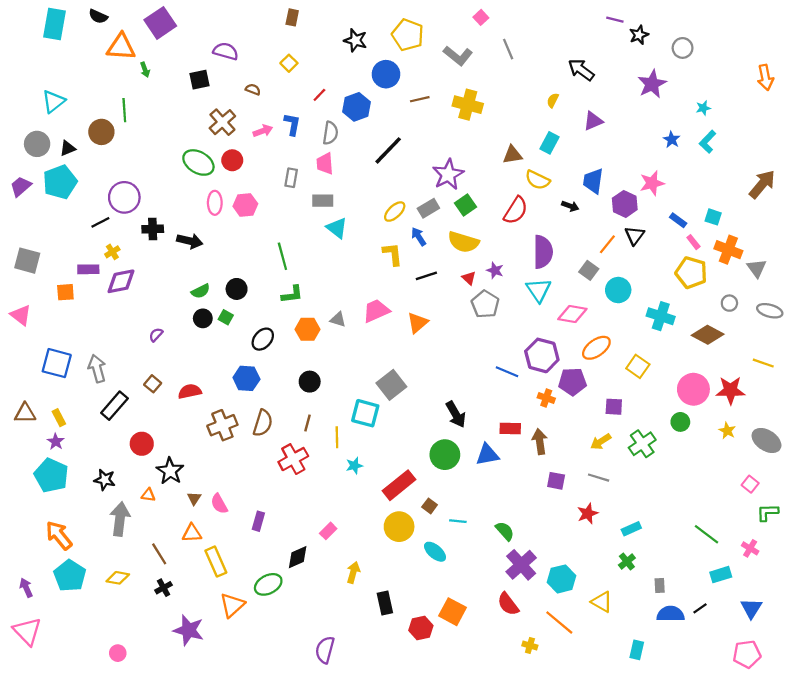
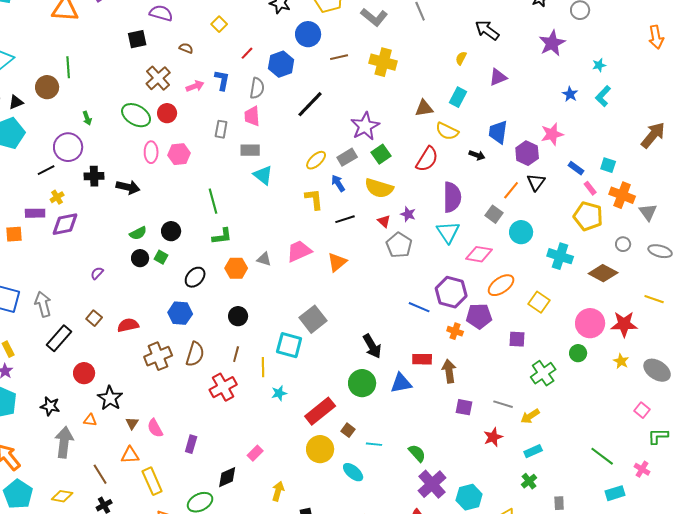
green arrow: (145, 70) -> (87, 118), moved
yellow arrow: (601, 442) -> (530, 416), moved

